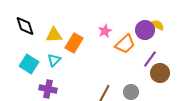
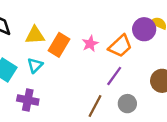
pink star: (105, 31) -> (90, 44), moved
purple line: (150, 59) -> (114, 76), moved

